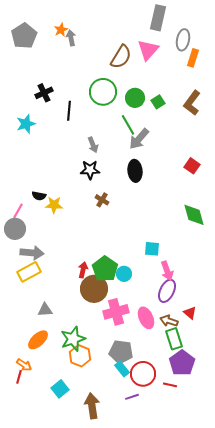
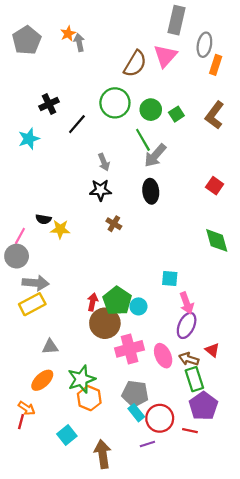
black line: (69, 111) -> (77, 124), turned 36

